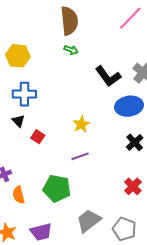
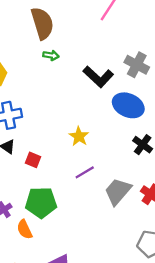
blue ellipse: (129, 106) -> (128, 105), turned 44
green pentagon: (57, 188) -> (41, 203), moved
gray trapezoid: (89, 221) -> (118, 191), moved

